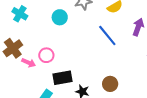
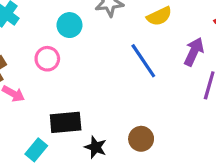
pink circle: (46, 55) -> (47, 59), moved

